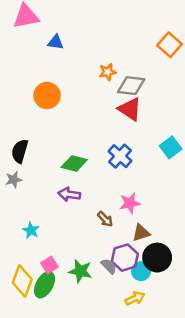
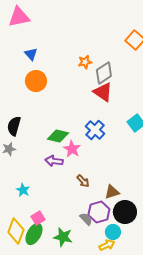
blue triangle: (56, 42) -> (31, 54), moved, turned 40
gray diamond: (131, 86) -> (104, 73), turned -40
pink star: (130, 203) -> (72, 149), moved, turned -30
green star: (80, 271) -> (63, 237), moved
cyan circle: (141, 271) -> (113, 232), moved

